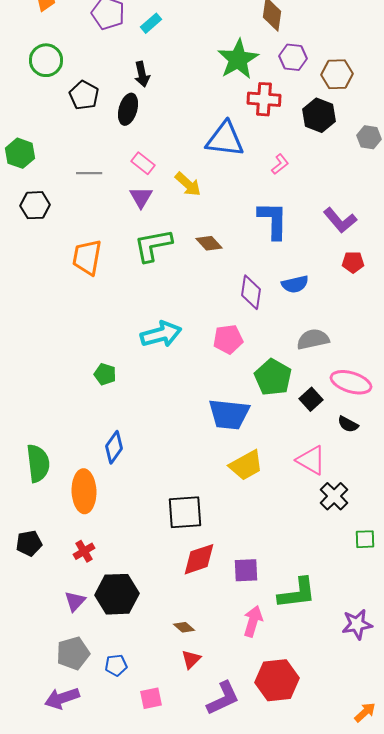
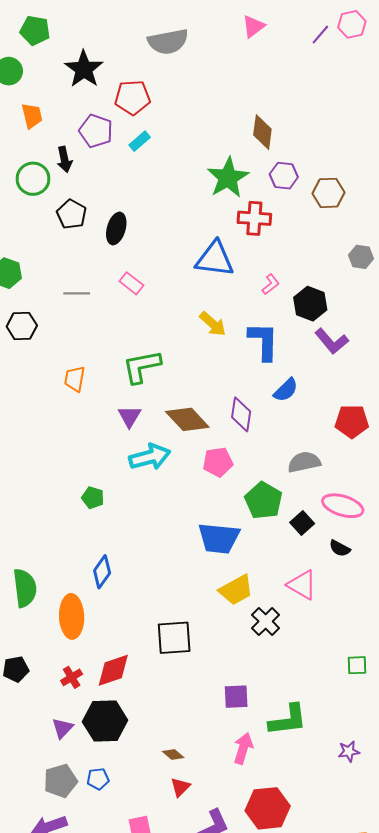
black arrow: (142, 74) -> (64, 159), moved
black hexagon: (319, 115) -> (310, 304), moved
yellow arrow: (188, 184) -> (213, 324), moved
purple triangle: (141, 197) -> (129, 416), moved
brown diamond: (209, 243) -> (187, 419), moved, size x1.6
orange trapezoid: (87, 257) -> (75, 379), size x0.7
red pentagon: (353, 262) -> (352, 421), moved, size x1.5
blue semicircle: (295, 284) -> (286, 390), moved, turned -32
black cross: (334, 496) -> (266, 621), moved
red diamond: (199, 559) -> (113, 670), moved
purple star: (357, 624) -> (349, 751), size x0.7
blue pentagon: (116, 665) -> (98, 779), moved

